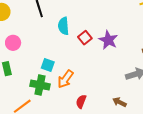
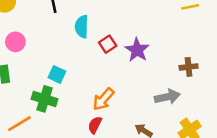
orange arrow: (65, 79) -> (103, 99), moved

